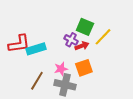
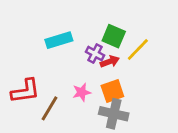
red L-shape: (19, 44) -> (25, 91), moved
cyan rectangle: (36, 49) -> (59, 40), moved
gray cross: (65, 85) -> (114, 114), moved

